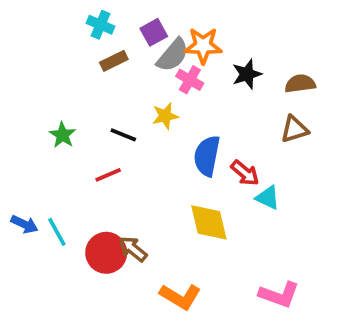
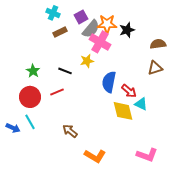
black star: (247, 74) -> (127, 30), moved
pink cross: (190, 80) -> (100, 42), size x1.5
yellow diamond: (209, 222) -> (123, 111), moved
blue arrow: (25, 224) -> (13, 128), moved
red circle: (106, 253) -> (30, 97), moved

